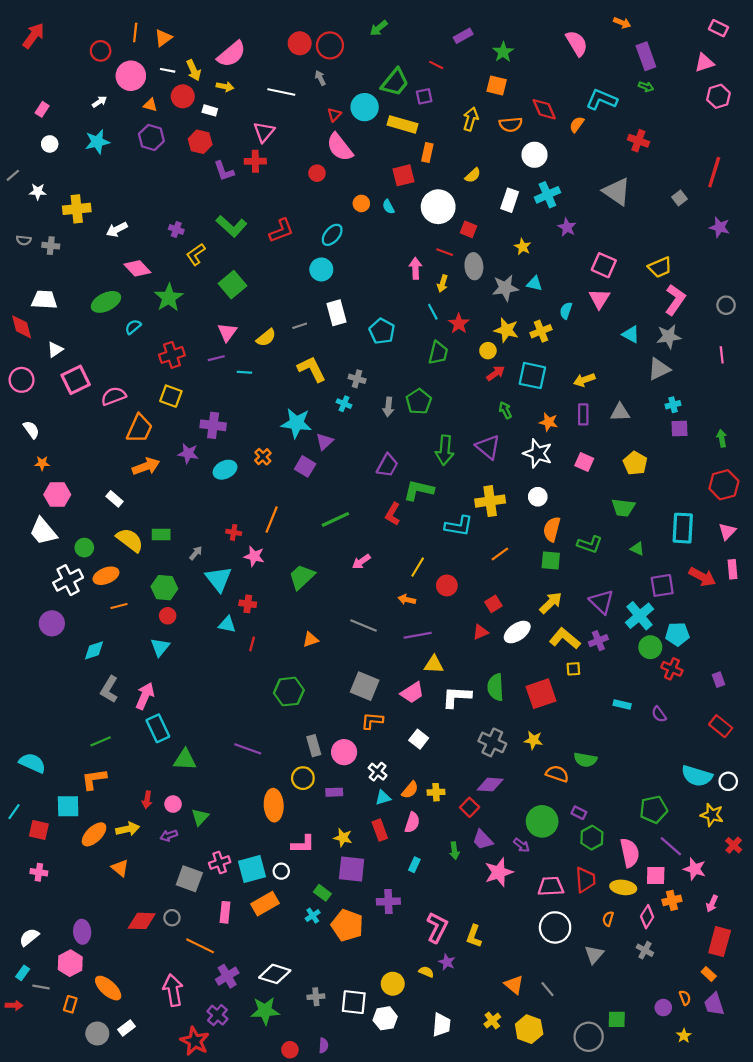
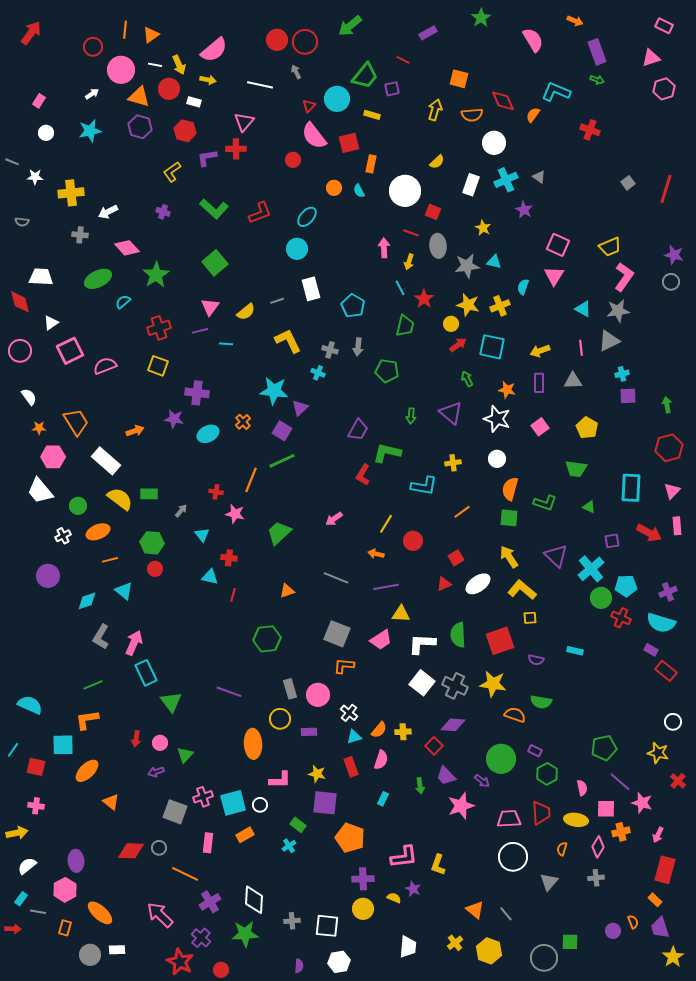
green arrow: (379, 28) -> (350, 26), size x1.4
green star: (503, 52) -> (481, 18), moved
orange triangle: (150, 105) -> (139, 97), size x1.6
yellow rectangle: (402, 124) -> (372, 115), size x0.6
orange rectangle: (427, 153) -> (371, 164), moved
purple L-shape: (224, 171) -> (207, 158), turned 100
red line: (714, 172) -> (666, 189), moved
gray line: (13, 175) -> (12, 162), turned 64
red square: (404, 175) -> (349, 143), moved
gray triangle: (617, 192) -> (539, 177), moved, size x0.5
purple star: (720, 227) -> (674, 255), moved
gray cross: (51, 246) -> (80, 235), moved
yellow L-shape: (196, 254) -> (172, 172), moved
pink line: (722, 355) -> (581, 348), moved
green pentagon: (419, 401) -> (387, 371), turned -30
gray arrow: (388, 407) -> (358, 347), moved
orange trapezoid: (139, 429) -> (76, 422), moved, turned -56
green arrow: (445, 450) -> (411, 416), size x0.6
pink square: (584, 462) -> (540, 427), turned 30
orange arrow: (146, 466) -> (135, 431), size x0.7
white rectangle: (115, 499) -> (106, 461), size x1.8
yellow cross: (490, 501) -> (453, 463), size x0.6
green line: (335, 519) -> (282, 461), moved
cyan triangle: (218, 579) -> (202, 535), size x0.6
white cross: (68, 580) -> (63, 536), size x0.6
purple square: (662, 585) -> (612, 541), size x0.7
yellow arrow: (551, 603) -> (509, 557), turned -80
purple cross: (598, 641) -> (668, 592), moved
cyan triangle: (160, 647) -> (124, 591), moved, turned -30
purple rectangle: (718, 680) -> (651, 650), moved, turned -40
purple semicircle: (659, 714) -> (536, 660), moved, turned -42
white square: (419, 739) -> (422, 683), moved, size x1.4
yellow star: (533, 740) -> (493, 684), size x1.5
green triangle: (185, 760) -> (171, 702), turned 50
cyan semicircle: (697, 776) -> (661, 623), moved
yellow arrow: (128, 829) -> (17, 833), moved
pink semicircle: (630, 853) -> (582, 788), size x0.6
purple cross: (388, 901) -> (363, 879), moved
orange rectangle: (265, 904) -> (245, 835), size x0.7
orange pentagon: (347, 925) -> (350, 838), moved
pink L-shape: (437, 927) -> (404, 857), turned 56
gray cross: (645, 950) -> (596, 878), turned -35
white diamond: (275, 974) -> (254, 900), turned 76
pink arrow: (173, 990) -> (160, 915), turned -36
white hexagon: (385, 1018) -> (339, 962), moved
white rectangle: (127, 1028) -> (117, 950), turned 35
yellow star: (684, 1036) -> (673, 957), moved, size x1.5
red circle: (290, 1050) -> (221, 970), moved

